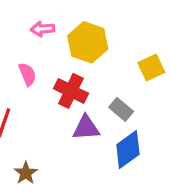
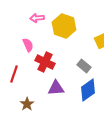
red cross: (71, 91) -> (45, 62), moved
purple triangle: (86, 128) -> (56, 88), moved

